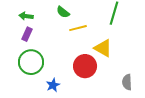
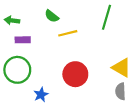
purple rectangle: (27, 34) -> (23, 40), moved, turned 64
yellow triangle: (103, 48) -> (122, 68), moved

